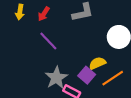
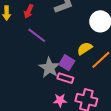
purple square: (87, 75) -> (67, 63), moved

